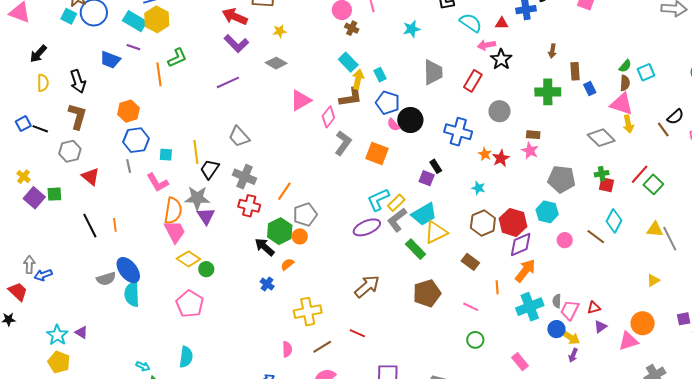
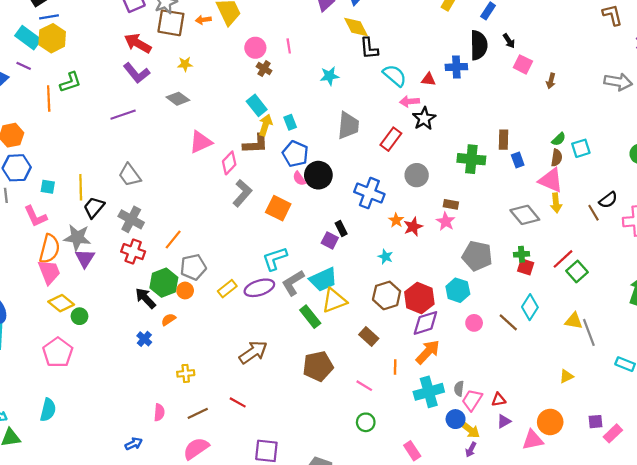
brown arrow: (552, 51) -> (551, 81), moved
yellow rectangle: (396, 203) -> (227, 289), moved
yellow cross: (308, 312) -> (186, 373), size x0.6

